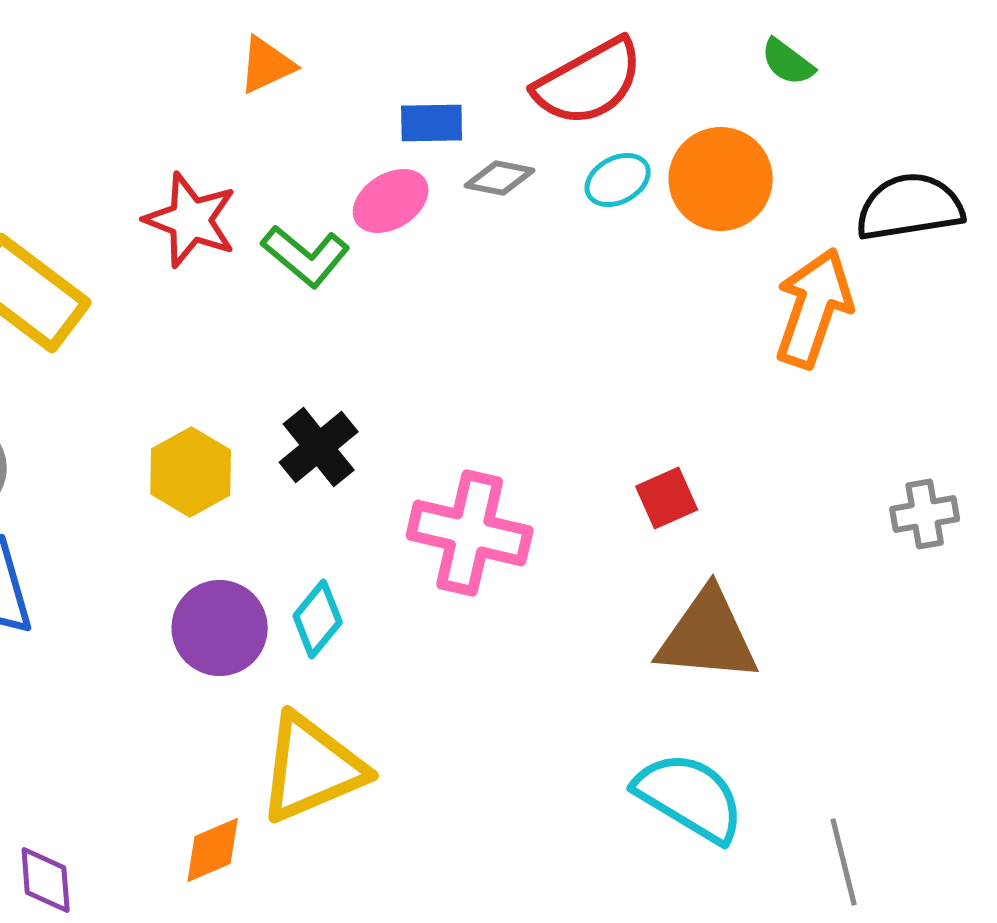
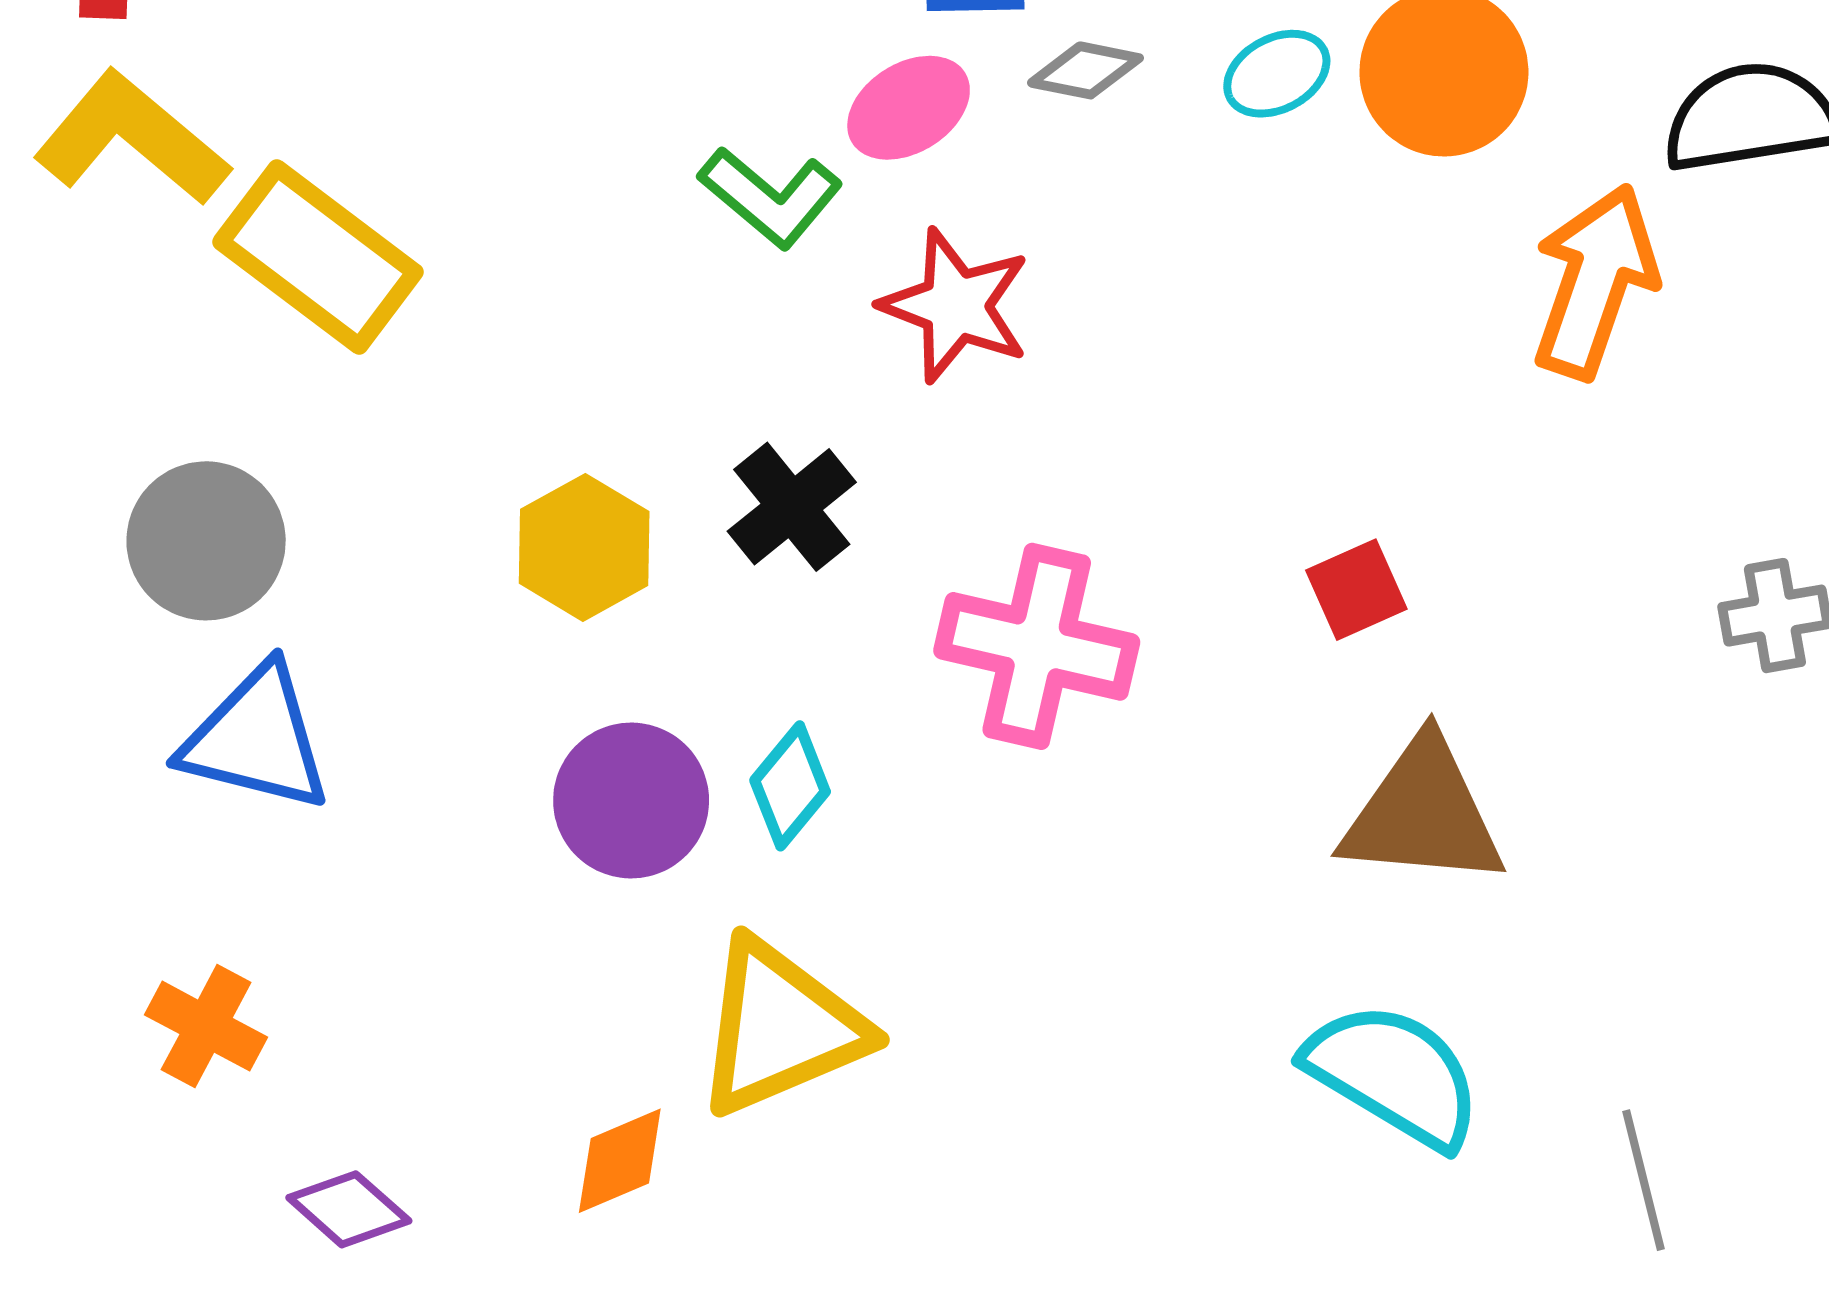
red star: (191, 220) -> (956, 306), moved
purple diamond: (46, 880) -> (349, 1209), turned -44

